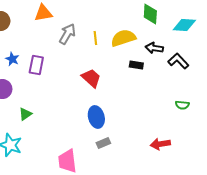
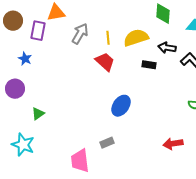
purple rectangle: (36, 65) -> (38, 31), moved
red trapezoid: (91, 78) -> (105, 62), moved
blue ellipse: (96, 117) -> (121, 106), moved, turned 50
gray rectangle: (103, 143) -> (107, 143), moved

